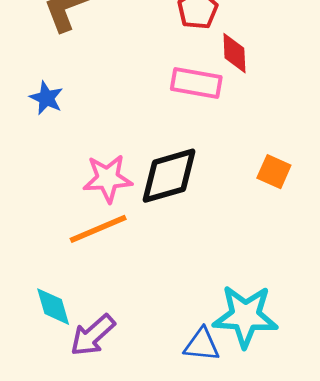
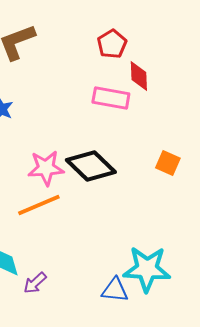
black diamond: (169, 176) -> (91, 166), turned 60
purple arrow: (93, 335) -> (35, 283), size x0.7

